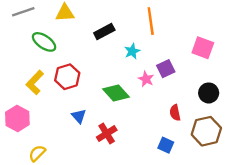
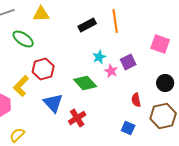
black rectangle: (104, 32) -> (87, 25), moved
cyan star: (132, 51) -> (99, 57), moved
yellow L-shape: (35, 83) -> (21, 86), moved
blue triangle: (79, 116) -> (53, 103), size x1.5

